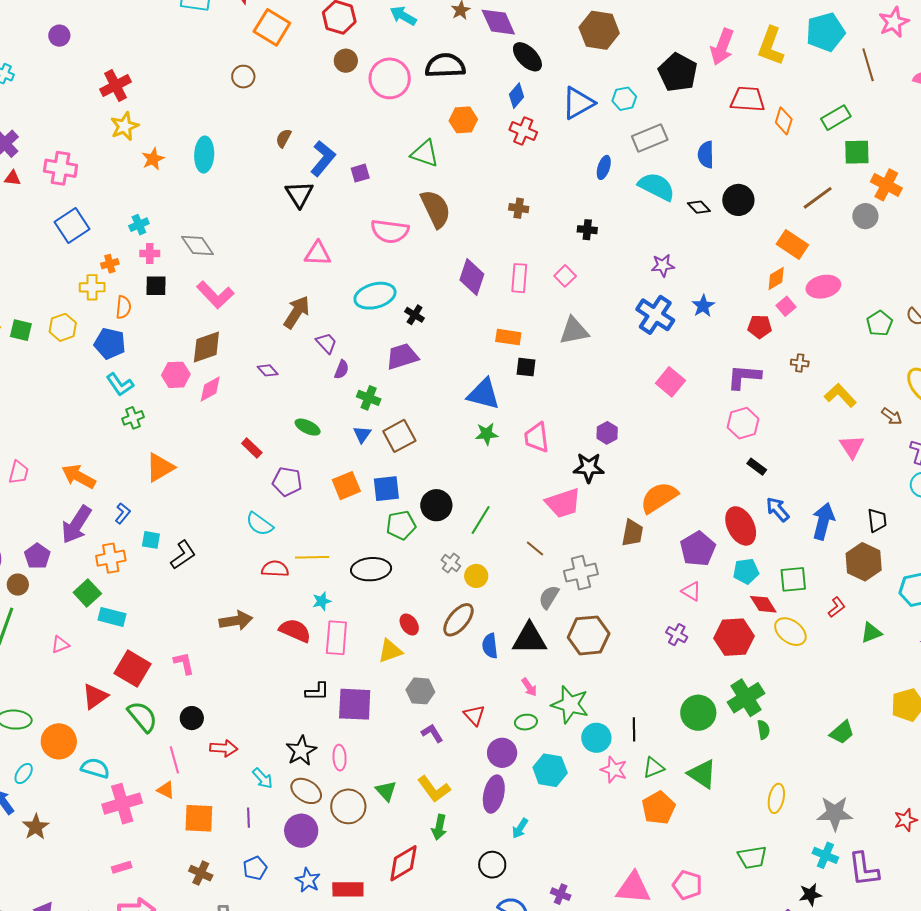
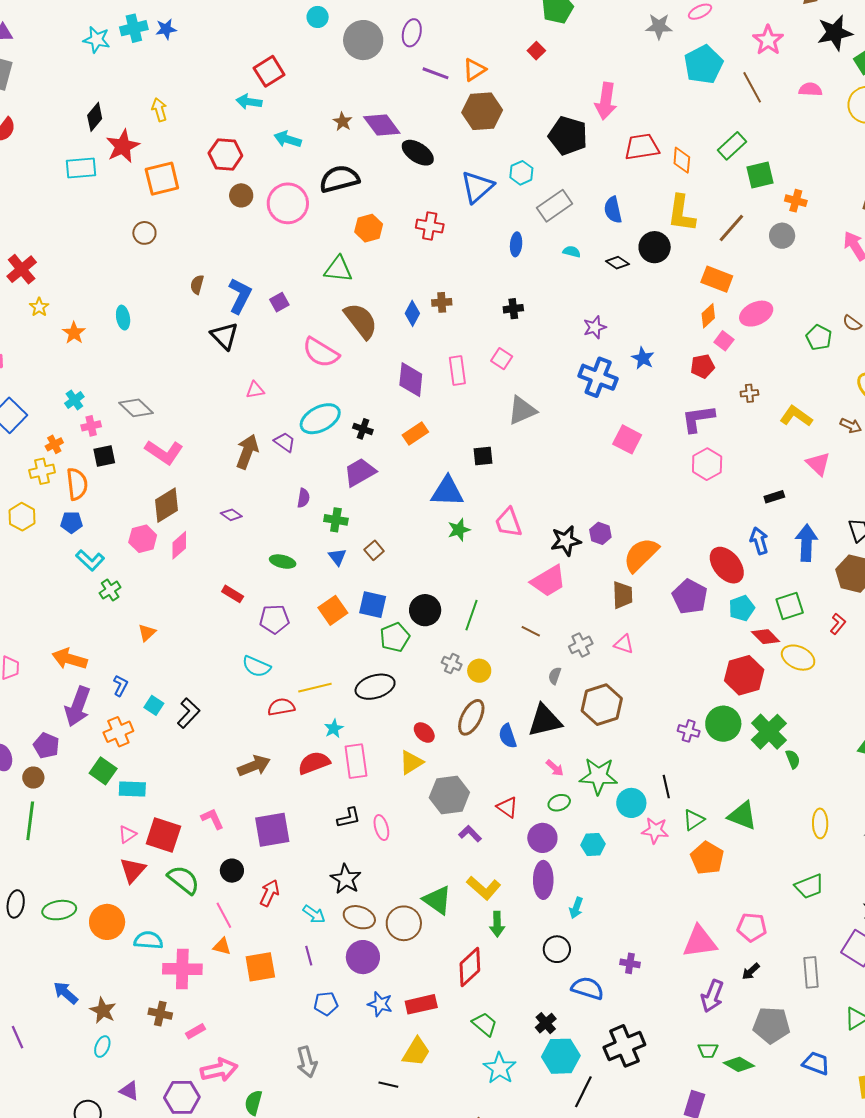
orange square: (272, 27) -> (162, 179), turned -33
yellow L-shape: (771, 46) -> (681, 213), moved
blue diamond: (517, 96) -> (412, 313), moved
yellow star: (125, 126) -> (39, 307), size x0.7
cyan ellipse: (204, 155) -> (123, 318), size x0.7
orange cross: (886, 185) -> (796, 201), size x0.7
cyan semicircle: (656, 187) -> (572, 252), size x0.5
pink semicircle: (390, 231) -> (321, 353), turned 36
pink triangle: (318, 254) -> (255, 390), size x0.7
orange semicircle: (123, 307) -> (77, 484), size x1.4
orange rectangle: (508, 337) -> (415, 433), moved, turned -30
purple trapezoid: (326, 343) -> (285, 442), moved
blue pentagon: (110, 344) -> (72, 522), size x0.7
purple hexagon: (607, 433) -> (600, 533), moved
brown square: (399, 436) -> (374, 550), size x0.6
orange triangle: (160, 467) -> (147, 633), size x0.6
black rectangle: (757, 467) -> (774, 497), moved, turned -42
blue square: (386, 489) -> (373, 605), turned 32
blue arrow: (778, 509) -> (759, 541), turned 36
cyan square: (151, 540) -> (154, 705), turned 36
gray cross: (581, 573) -> (581, 645), size x0.7
pink triangle: (691, 591) -> (624, 644), moved
gray semicircle: (549, 597) -> (555, 676), size x0.7
red semicircle: (295, 630) -> (314, 763), turned -32
purple cross: (677, 635) -> (689, 731), moved
pink triangle: (60, 645) -> (127, 834), moved
gray hexagon: (420, 691) -> (449, 795), size x1.4
purple square: (355, 704) -> (272, 830), moved
green circle: (698, 713) -> (723, 724), moved
red arrow: (224, 748) -> (270, 893), turned -56
pink ellipse: (340, 758) -> (381, 828), moved
cyan hexagon: (550, 770) -> (593, 845), size x0.7
cyan ellipse: (24, 774) -> (102, 1047), moved
green triangle: (386, 791) -> (437, 900), size x1.4
pink cross: (122, 804) -> (182, 969), turned 30
blue pentagon: (255, 868) -> (326, 1004), turned 30
brown cross: (201, 873) -> (160, 1014), moved

